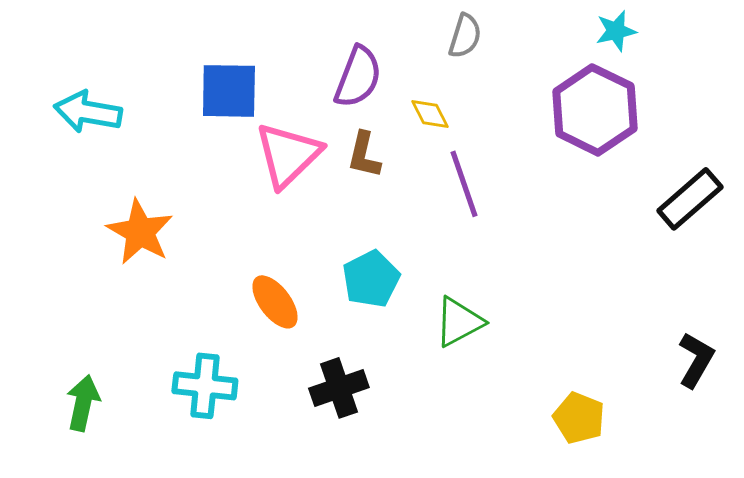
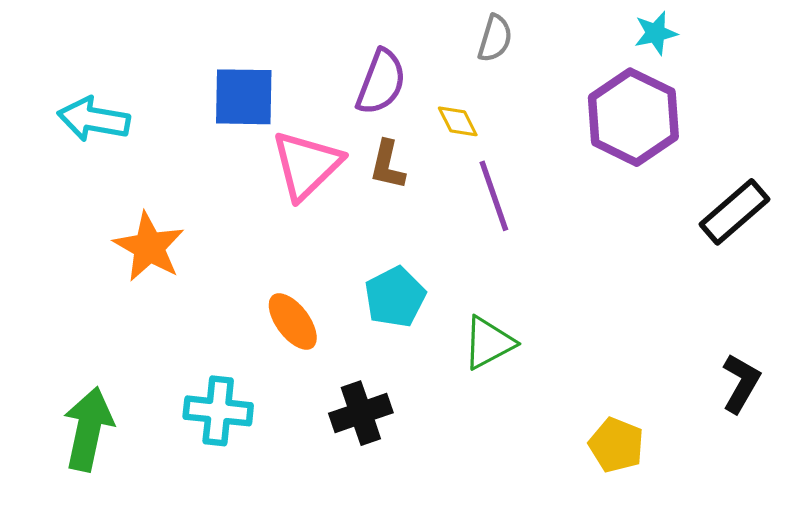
green arrow: (83, 403) -> (88, 429), size x1.4

